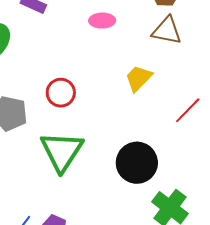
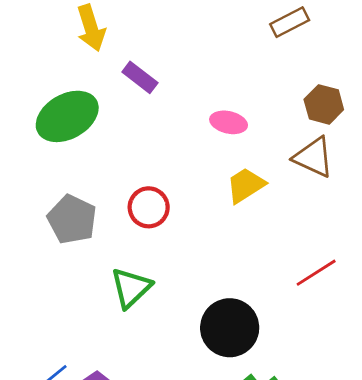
yellow trapezoid: (138, 78) -> (246, 185), moved
green triangle: (62, 151) -> (131, 288), size x0.7

